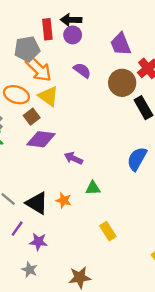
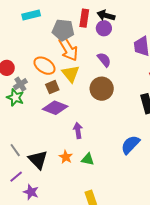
brown circle: (122, 83) -> (102, 89), moved
purple arrow: (73, 158) -> (78, 131), turned 42
orange star: (64, 200) -> (66, 157), moved

